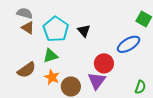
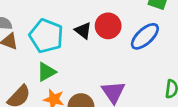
red circle: (104, 63) -> (108, 26), moved

